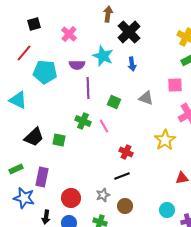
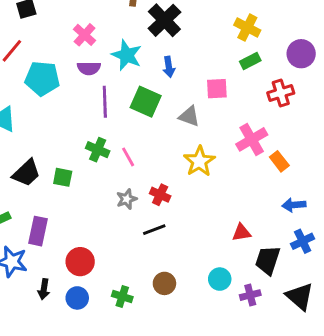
pink cross: (69, 34) -> (84, 35), moved
pink square: (175, 85) -> (217, 89), moved
green square: (114, 102) -> (146, 102), moved, size x1.5
yellow star: (165, 140) -> (199, 161), moved
gray star: (103, 195) -> (127, 199), moved
brown circle: (125, 206) -> (164, 283), moved

